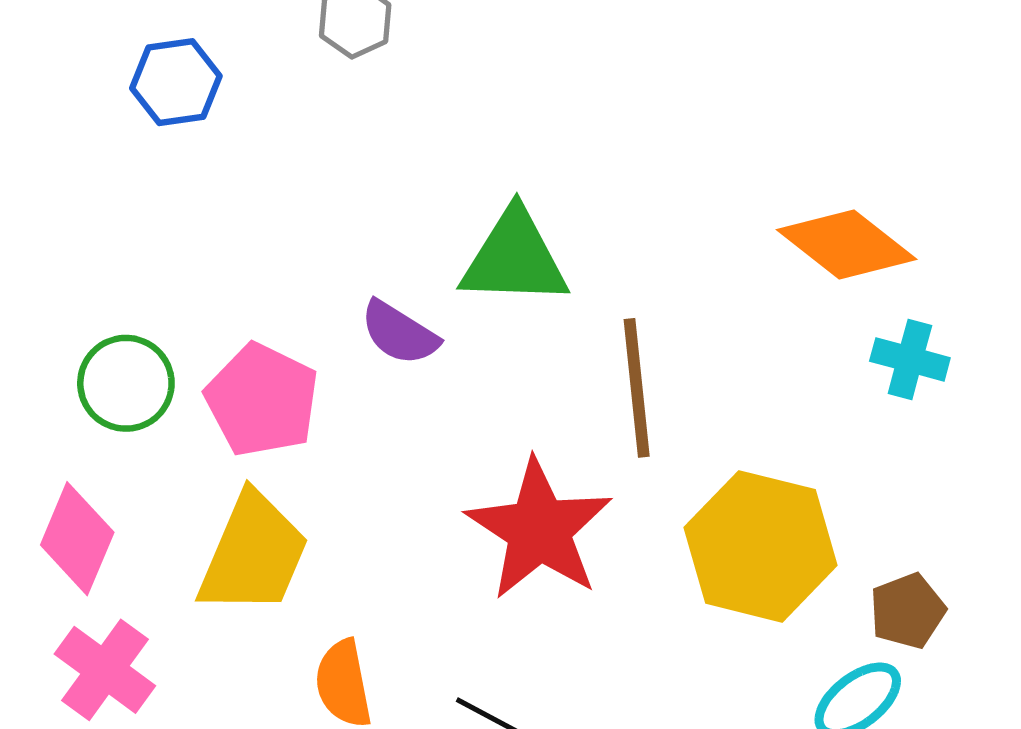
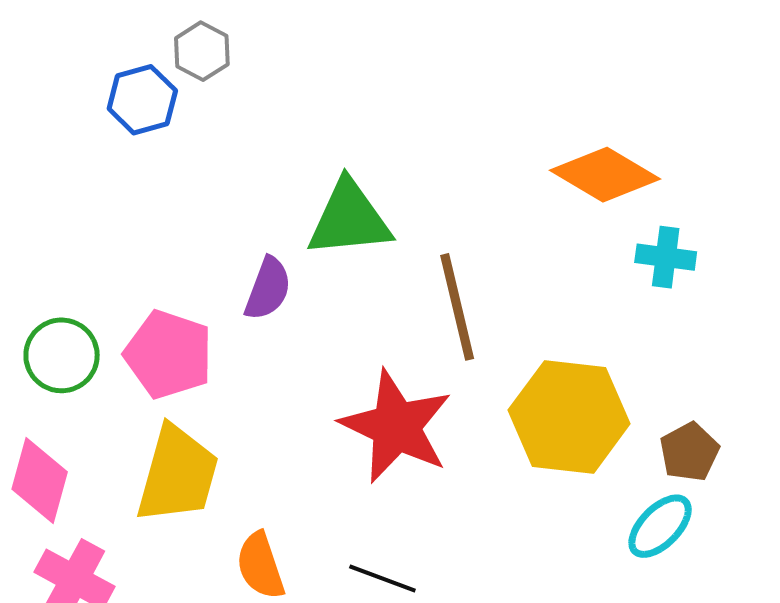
blue hexagon: (176, 82) -> (142, 100), moved
purple semicircle: (399, 333) -> (268, 289), turned -94

